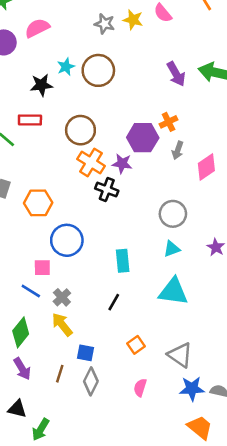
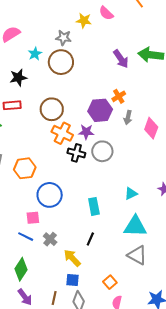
gray star: (105, 24) -> (63, 38), moved
cyan star: (66, 67) -> (35, 54), moved
pink diamond: (206, 167) -> (151, 128), turned -30
gray circle: (173, 214) -> (102, 151), moved
yellow arrow: (62, 324) -> (72, 258), moved
orange square: (136, 345) -> (110, 282), moved
gray triangle: (180, 355) -> (137, 255), moved

